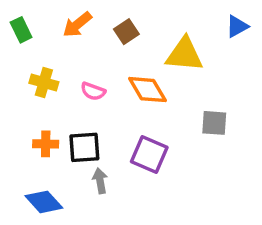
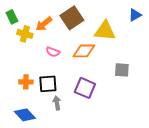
orange arrow: (77, 25) -> (44, 24), moved
brown square: (126, 32) -> (72, 18), size x1.6
yellow cross: (44, 83) -> (25, 34), moved
orange diamond: (147, 90) -> (84, 51), turned -60

